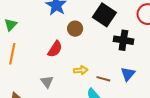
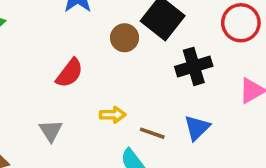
brown circle: (75, 29) -> (125, 38), moved
black cross: (123, 40) -> (194, 66), turned -30

